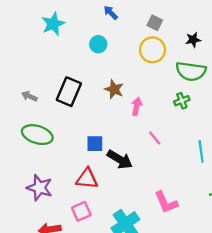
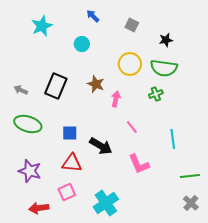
yellow circle: (152, 50) -> (130, 64), moved
blue square: (95, 144) -> (70, 133), moved
pink L-shape: (166, 202) -> (139, 164), moved

